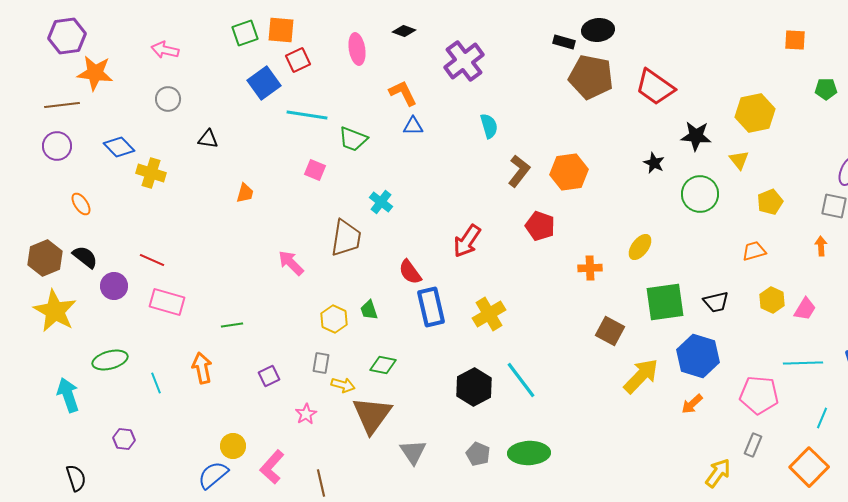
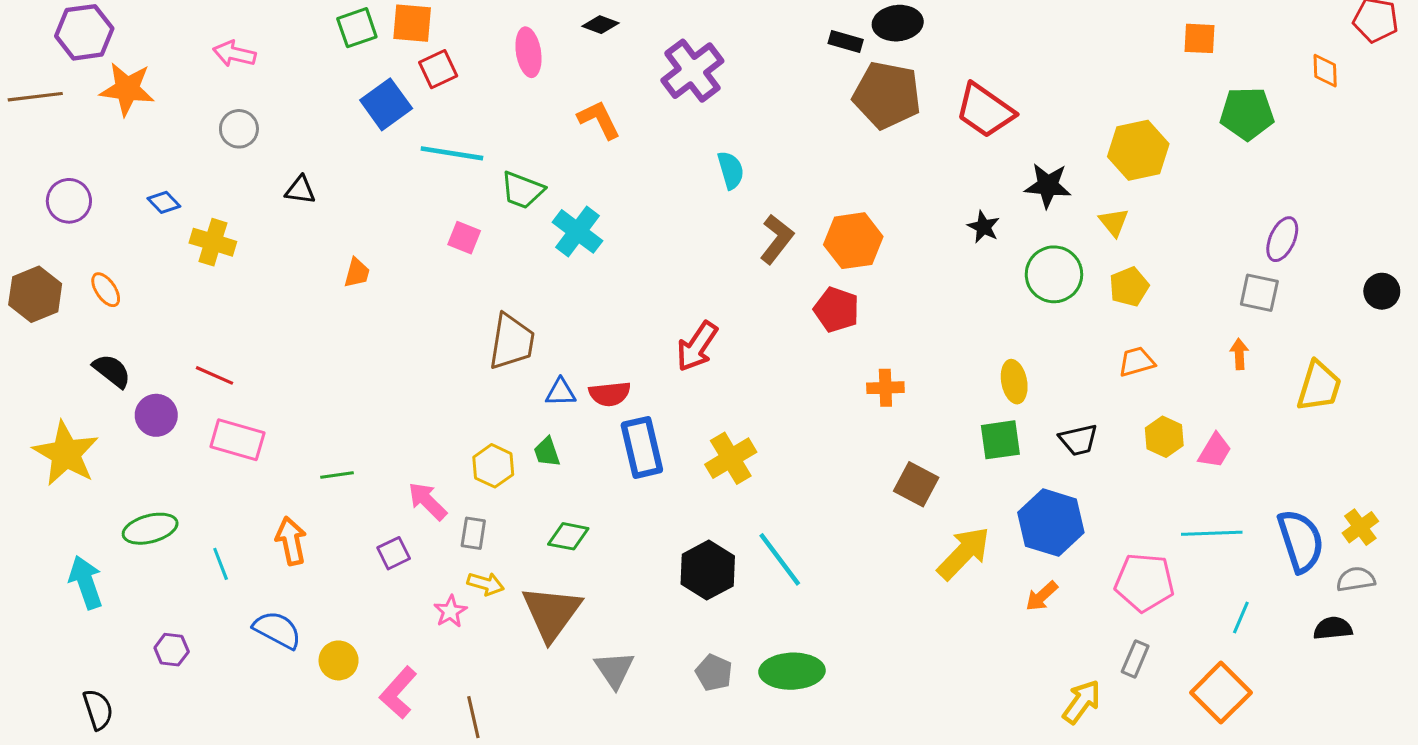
green pentagon: (826, 89) -> (1247, 114), size x1.6
brown line: (62, 105) -> (35, 97), moved
blue triangle: (413, 126) -> (561, 392), moved
blue diamond: (119, 147) -> (164, 202), size x0.7
cyan cross: (381, 202) -> (578, 231), moved, size x1.4
yellow pentagon: (770, 202) -> (1129, 287), moved
red pentagon: (540, 226) -> (836, 310), moved
yellow ellipse: (640, 247) -> (1014, 382), moved, turned -48
brown hexagon: (45, 258) -> (35, 294), moved
pink arrow: (291, 263) -> (427, 501), moved
red semicircle: (410, 272) -> (610, 394), turned -60
green square: (665, 302) -> (1000, 440), size x0.7
yellow arrow: (343, 385) -> (486, 584), moved
blue semicircle: (213, 475) -> (277, 630), moved, turned 68

